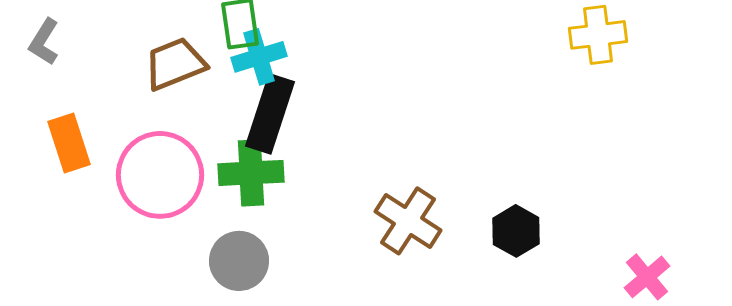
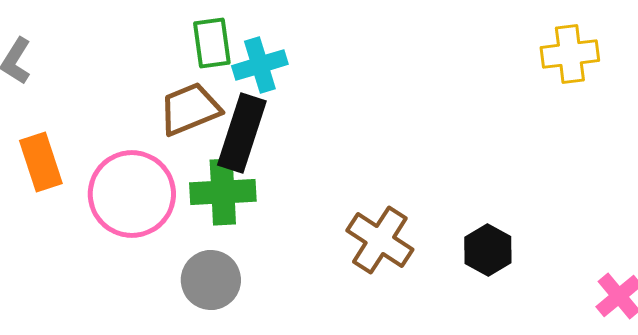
cyan cross: (259, 57) -> (260, 65), moved
brown trapezoid: (175, 64) -> (190, 109), moved

